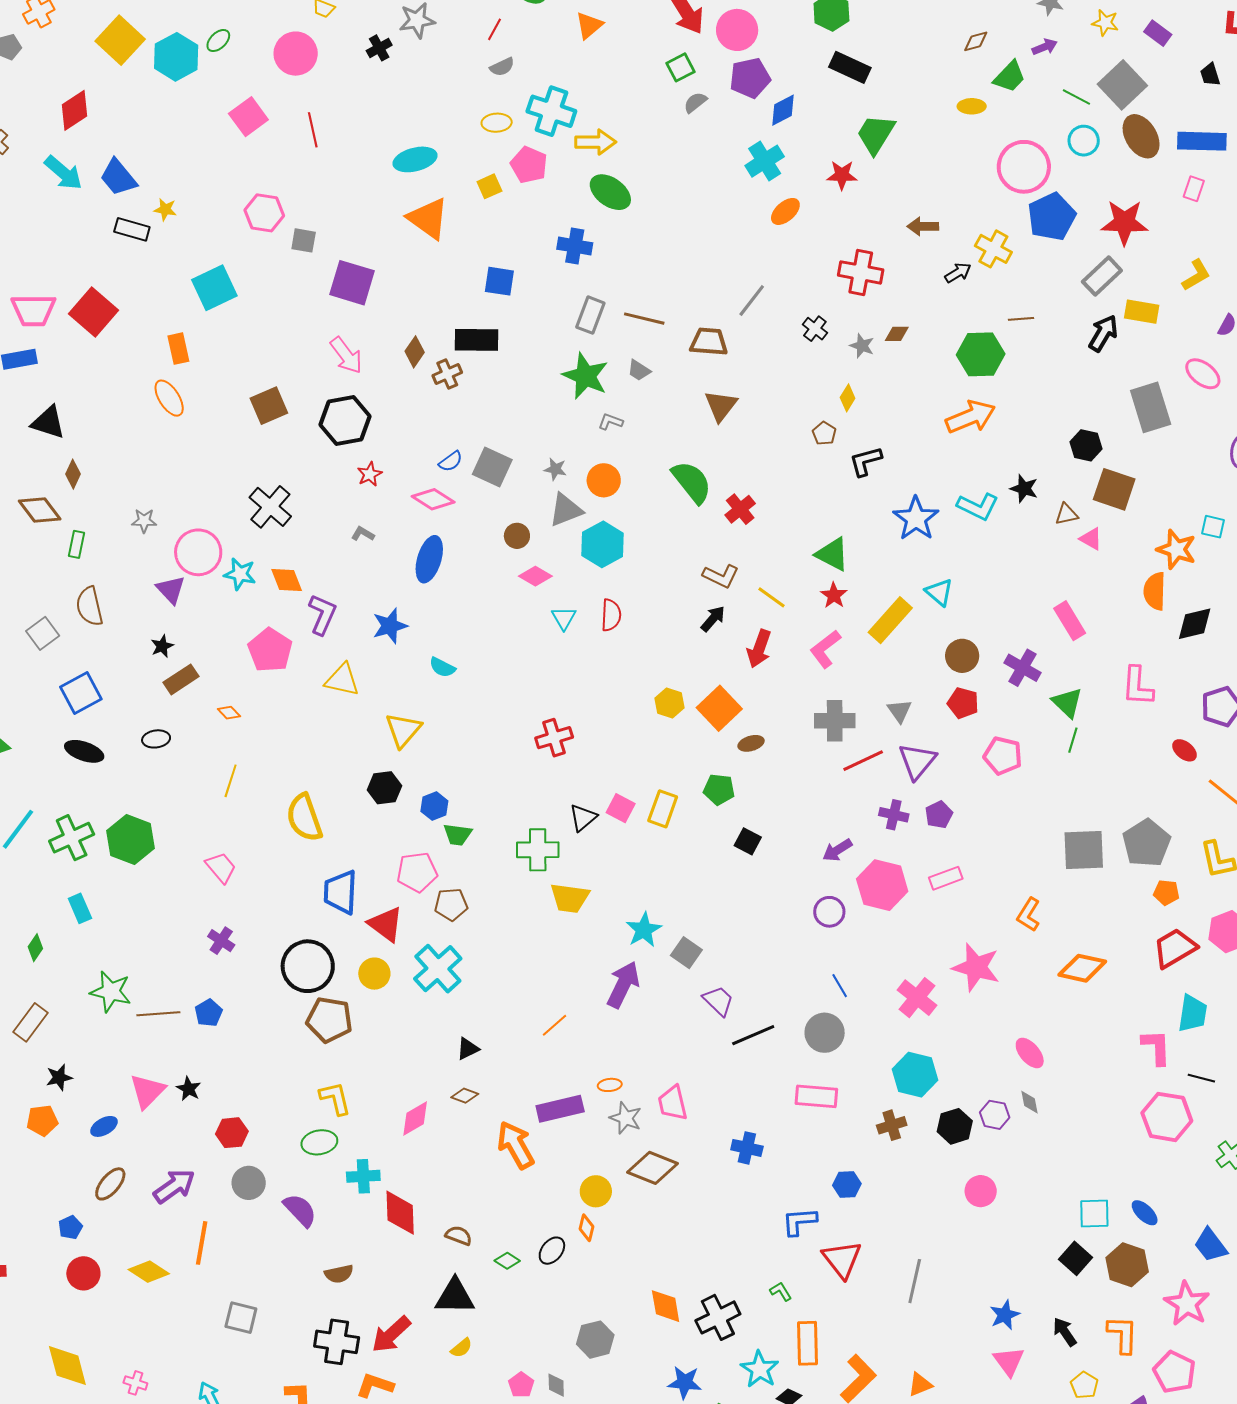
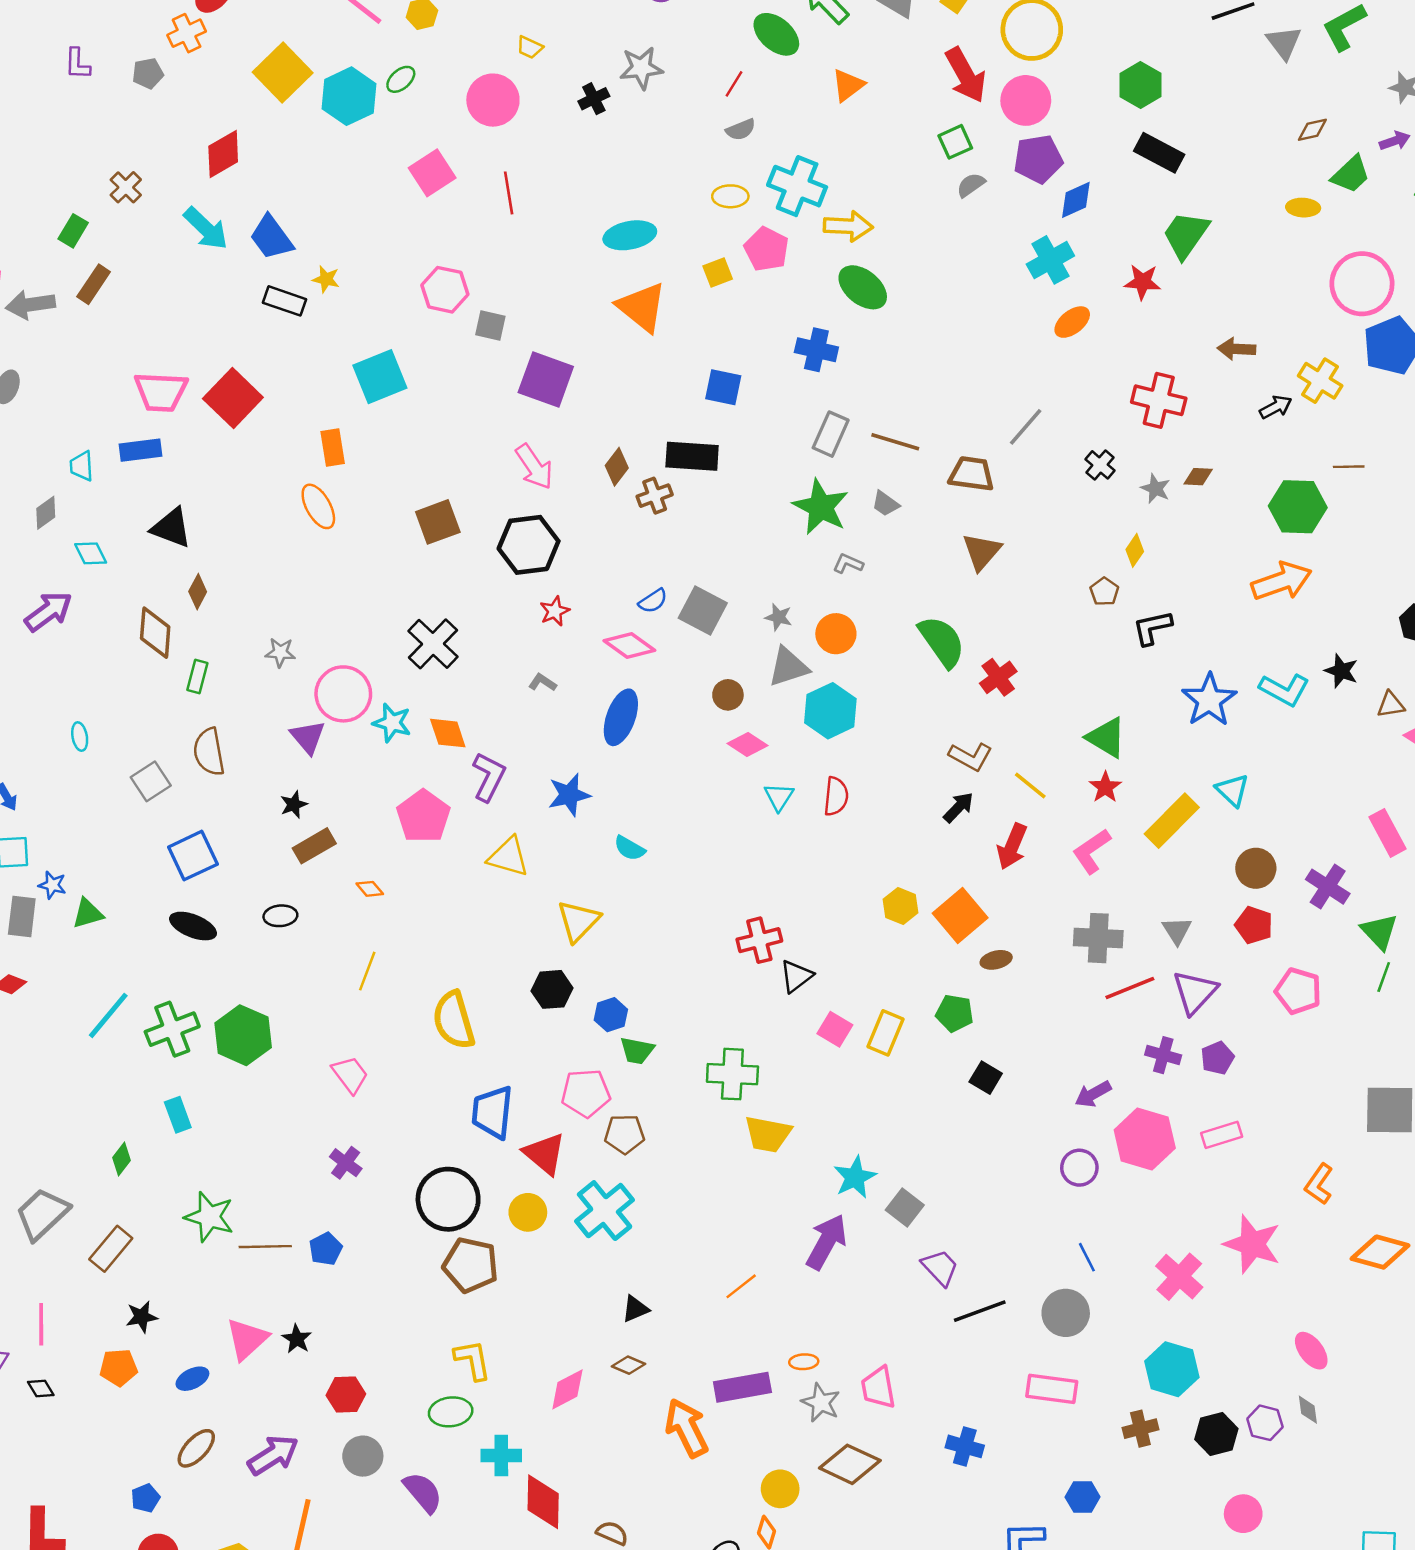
brown diamond: (40, 510) -> (155, 633), turned 39
black triangle: (583, 818) -> (796, 976), moved

